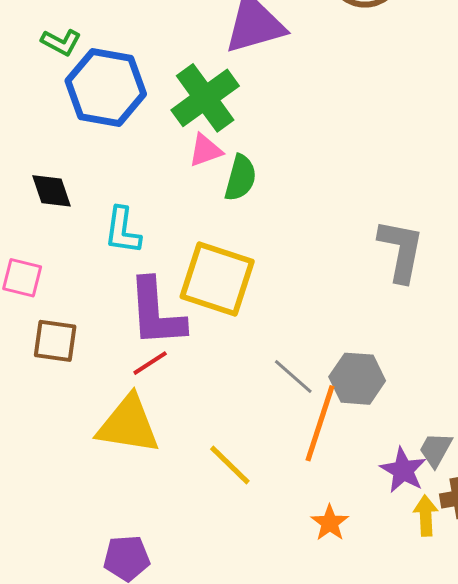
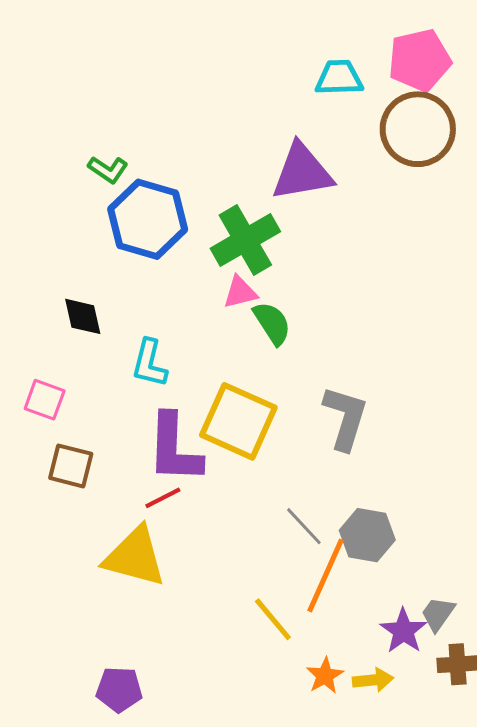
green semicircle: (240, 178) -> (272, 323), turned -54
gray L-shape: (401, 250) -> (345, 418), moved
yellow line: (230, 465) -> (273, 619), moved
yellow arrow: (426, 516) -> (373, 680), moved, turned 81

